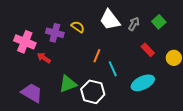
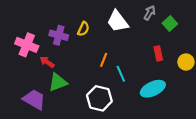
gray arrow: (134, 24) -> (150, 13), moved
yellow semicircle: (78, 27) -> (83, 29), turned 80
red rectangle: (148, 50) -> (158, 53), turned 32
green triangle: (68, 84) -> (58, 82), moved

